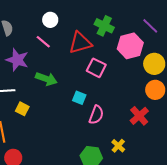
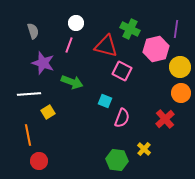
purple line: (150, 26) -> (176, 29), turned 54
pink line: (43, 42) -> (69, 45), turned 70
red triangle: (80, 43) -> (106, 46), turned 30
yellow square: (22, 109) -> (48, 112), turned 32

